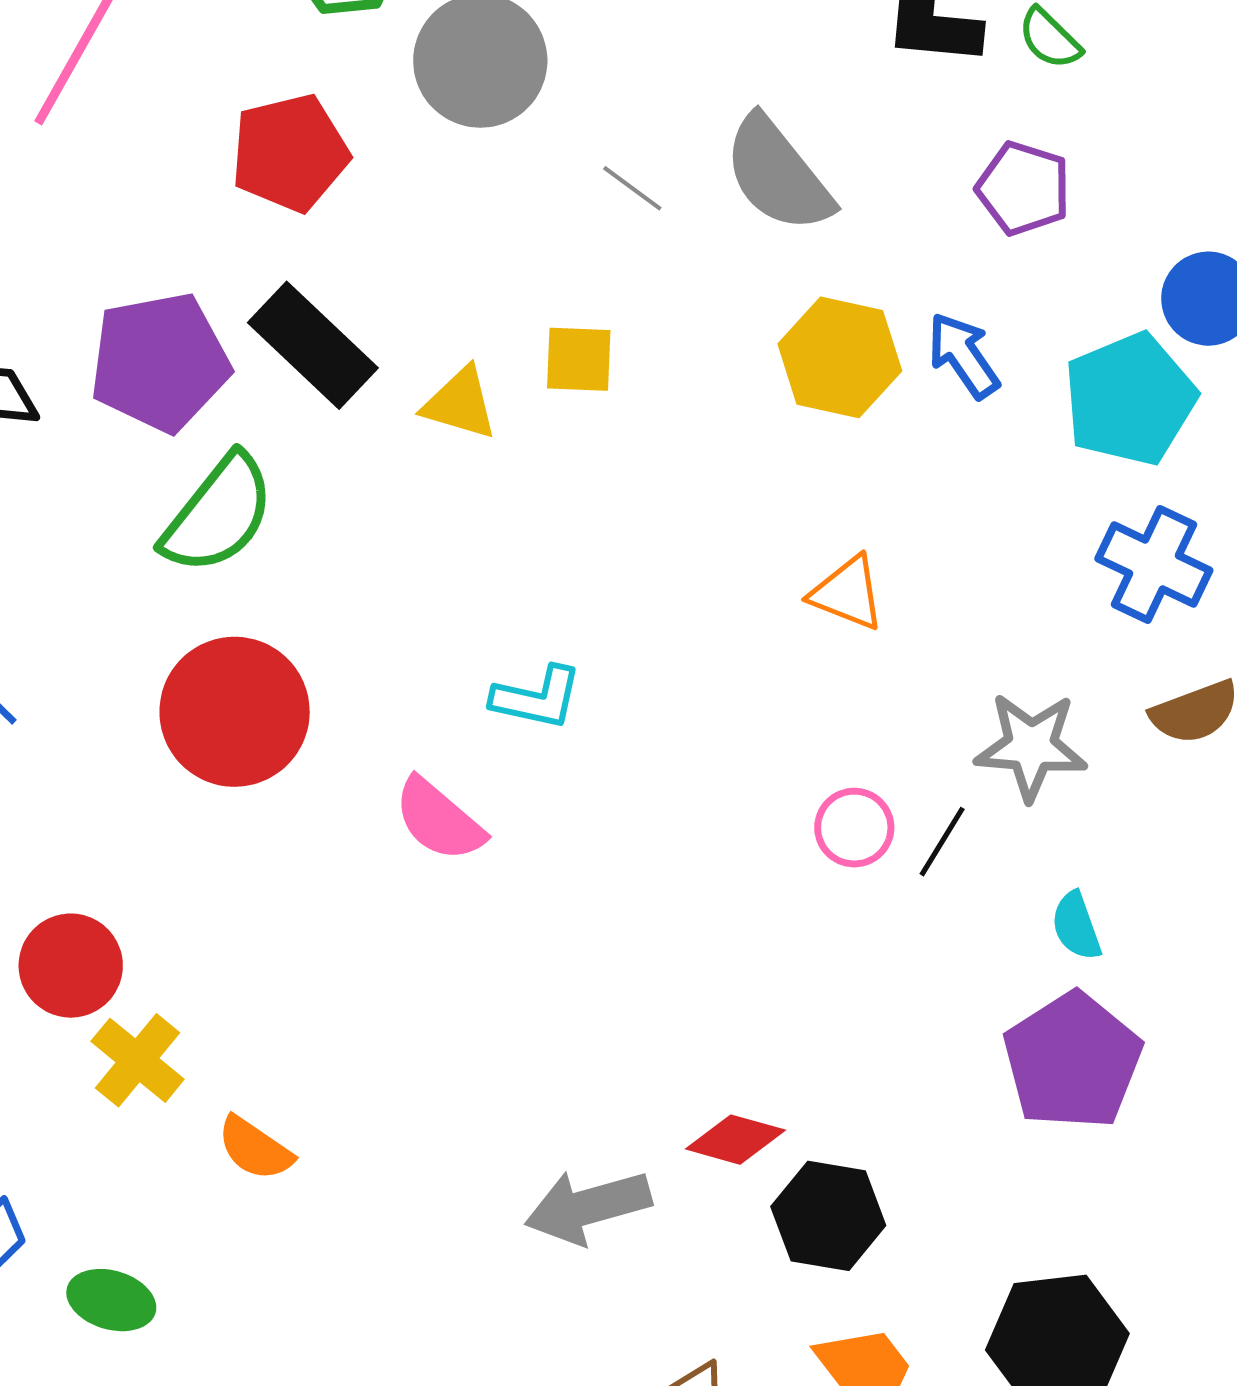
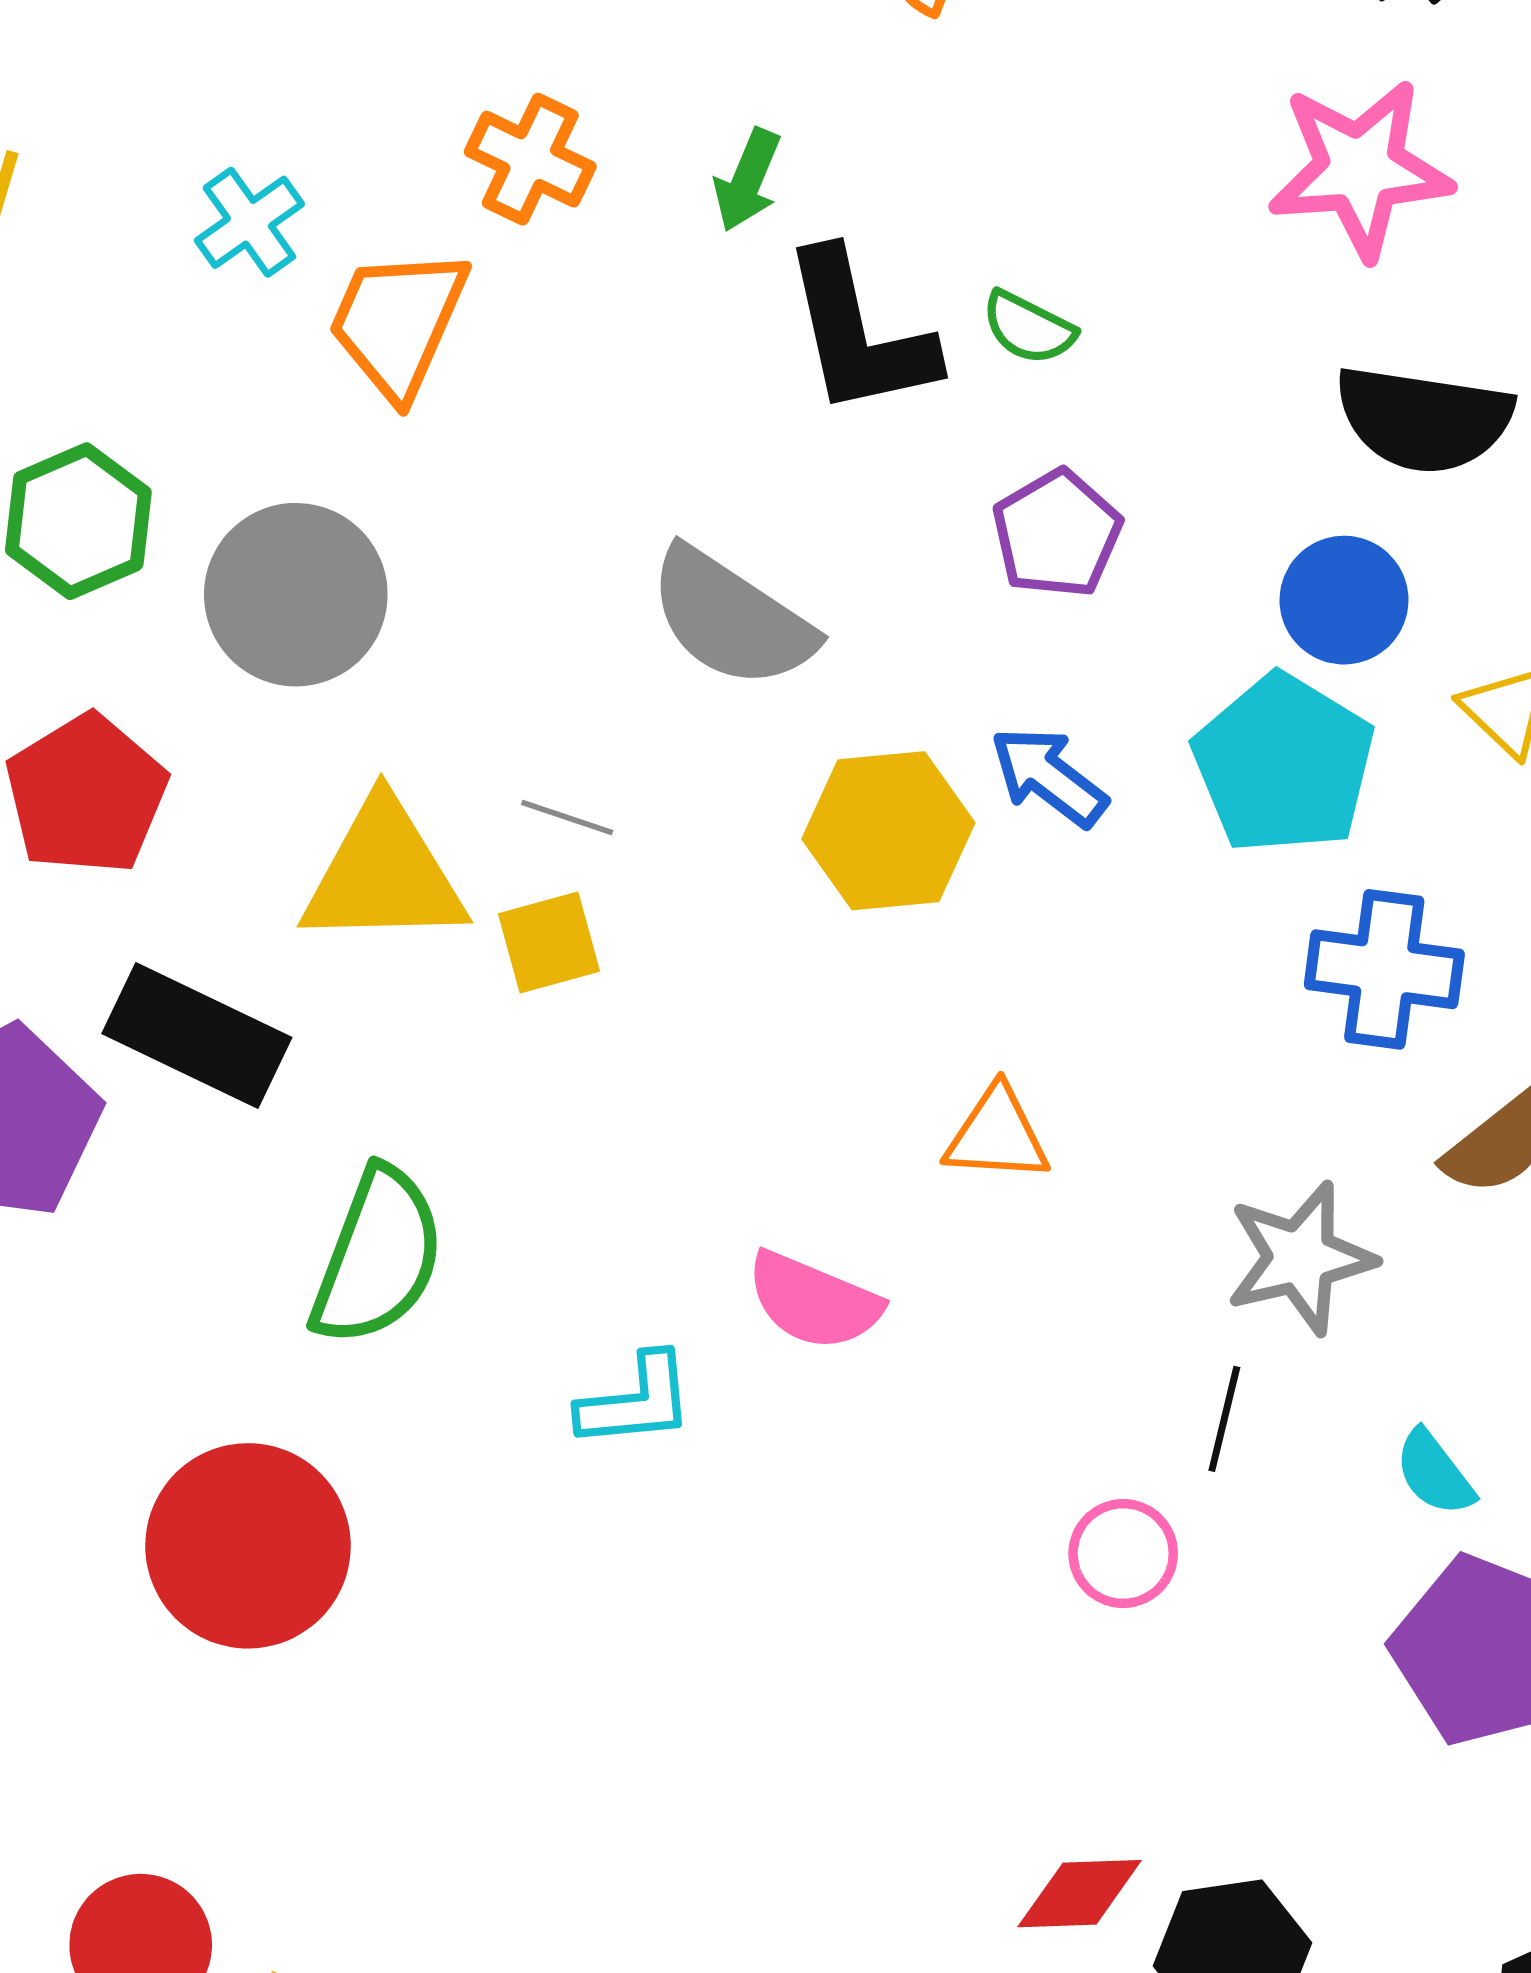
gray line: (632, 188) -> (567, 817), moved
purple pentagon: (1023, 188) -> (1057, 534), turned -30
yellow triangle: (460, 403) -> (384, 874), moved, size x1.6
green semicircle: (218, 514) -> (378, 1257), moved
pink semicircle: (439, 820) -> (814, 1301), moved
pink circle: (854, 828) -> (1123, 1554), moved

